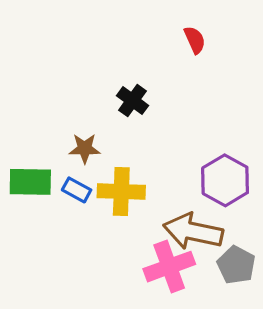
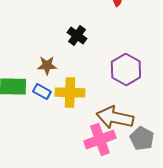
purple hexagon: (225, 180) -> (126, 70), moved

